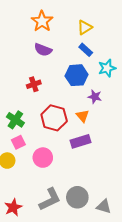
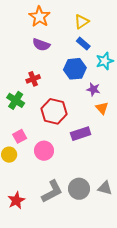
orange triangle: (83, 116) -> (102, 108), moved
green cross: (15, 120) -> (16, 100), moved
gray triangle: (104, 206) -> (105, 188), moved

